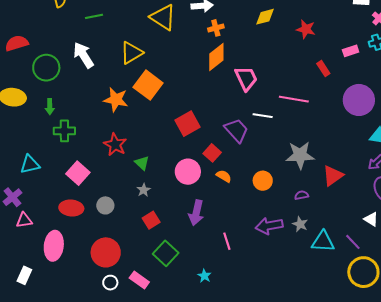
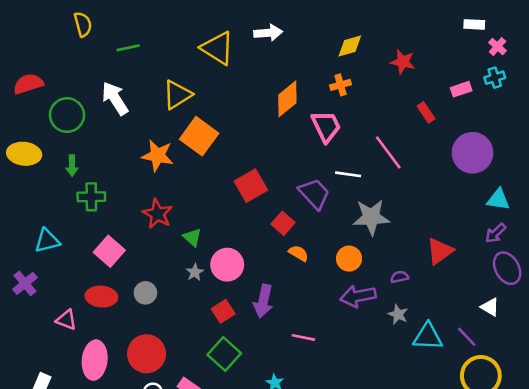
orange cross: (216, 28) -> (341, 85), moved
pink line: (294, 99) -> (388, 152), turned 44
gray star: (300, 155) -> (371, 217), moved
pink circle: (188, 172) -> (227, 265), moved
pink triangle: (24, 220) -> (66, 320), moved, turned 30
red square: (151, 220) -> (223, 311), moved
purple arrow: (269, 226) -> (358, 296), moved
pink line: (227, 241) -> (303, 337), turned -60
pink ellipse: (54, 246) -> (95, 360), moved

